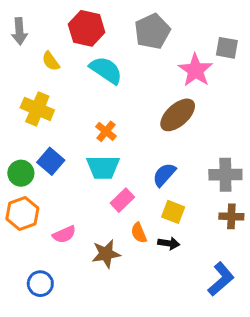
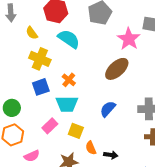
yellow cross: (37, 109) -> (40, 59), moved
blue square: (51, 161) -> (41, 87), moved, turned 30
pink rectangle: (122, 200) -> (50, 126), moved
yellow square: (173, 212) -> (76, 131), moved
pink semicircle: (64, 234) -> (32, 156), moved

